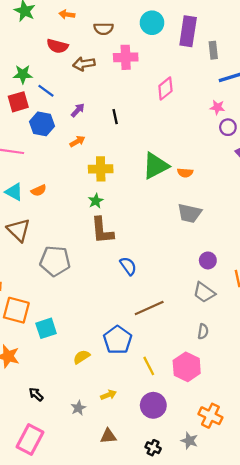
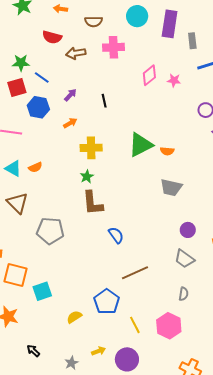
pink star: (217, 107) -> (174, 80), moved
purple circle: (153, 405) -> (127, 359), moved

